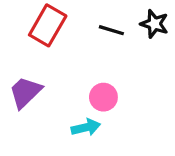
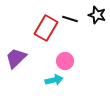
red rectangle: (48, 25) -> (46, 28), moved

